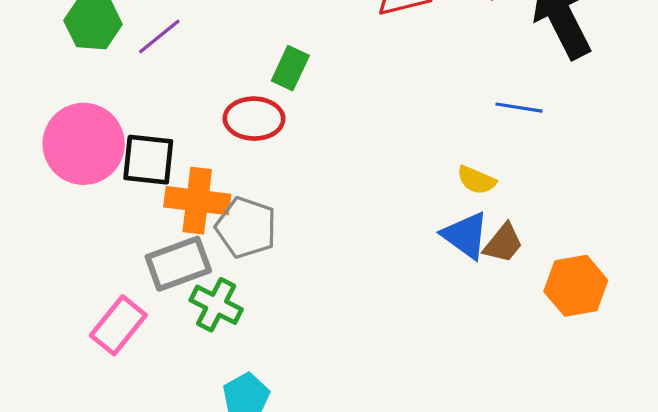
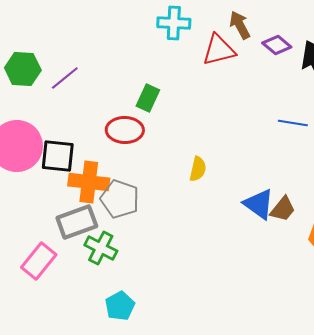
yellow semicircle: (476, 180) -> (198, 169), moved, turned -100

